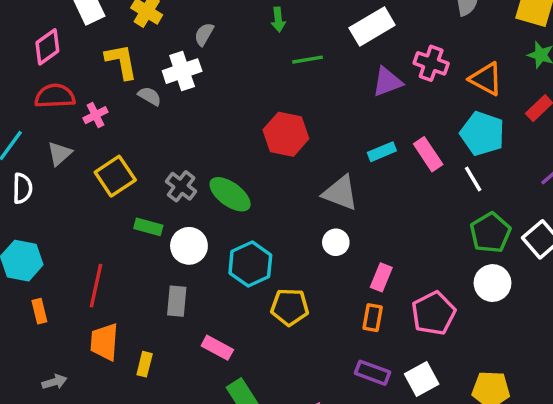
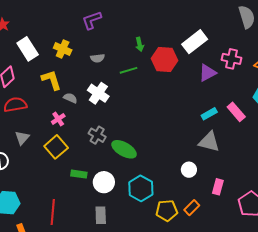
gray semicircle: (204, 34) -> (98, 58), turned -120
green line: (308, 60) -> (128, 70), moved
white cross: (182, 71) -> (98, 93), moved, turned -30
pink cross: (95, 115) -> (58, 119), moved
red hexagon: (286, 134) -> (165, 60), moved
gray cross: (181, 186) -> (97, 135), moved
gray triangle: (340, 193) -> (209, 142), moved
orange rectangle: (373, 318) -> (192, 208), moved, turned 42

